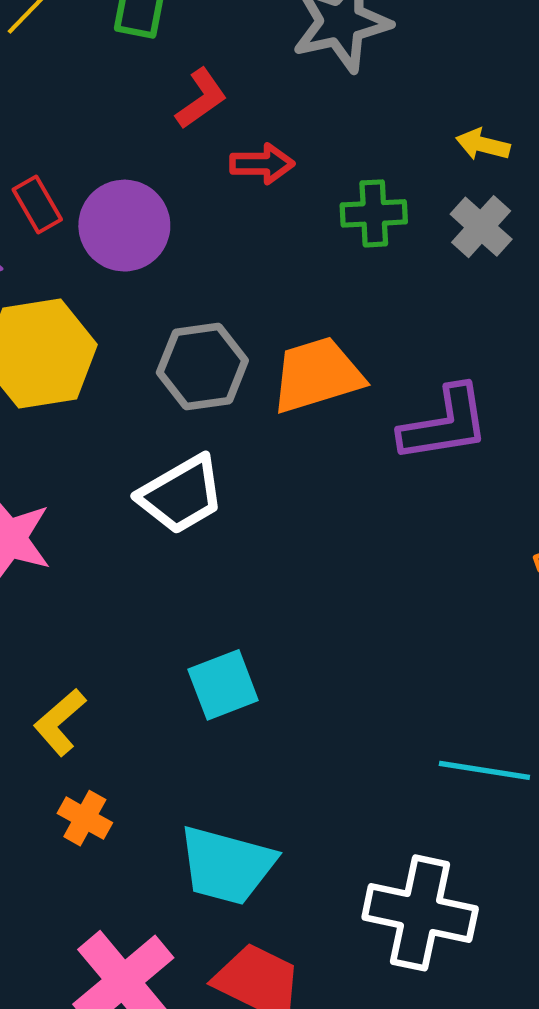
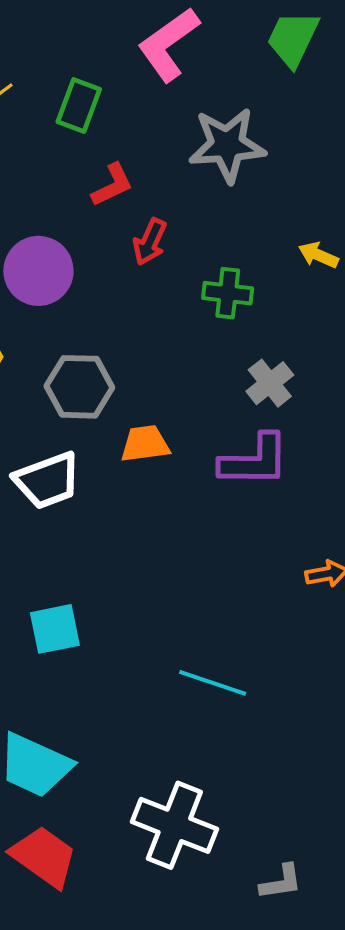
red arrow: (262, 164) -> (150, 242), turned 105
gray cross: (481, 227) -> (270, 383), moved
orange trapezoid: (317, 375) -> (145, 444), moved, size x0.7
cyan line: (484, 770) -> (213, 683), moved

